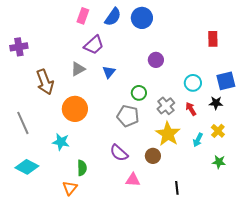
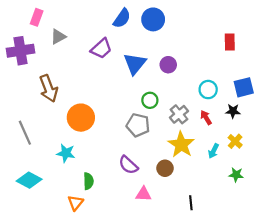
pink rectangle: (83, 16) -> (37, 17), moved
purple cross: (19, 47) -> (20, 51), size x1.4
gray triangle: (78, 69) -> (58, 37), moved
blue triangle: (109, 72) -> (135, 64), moved, size x1.6

